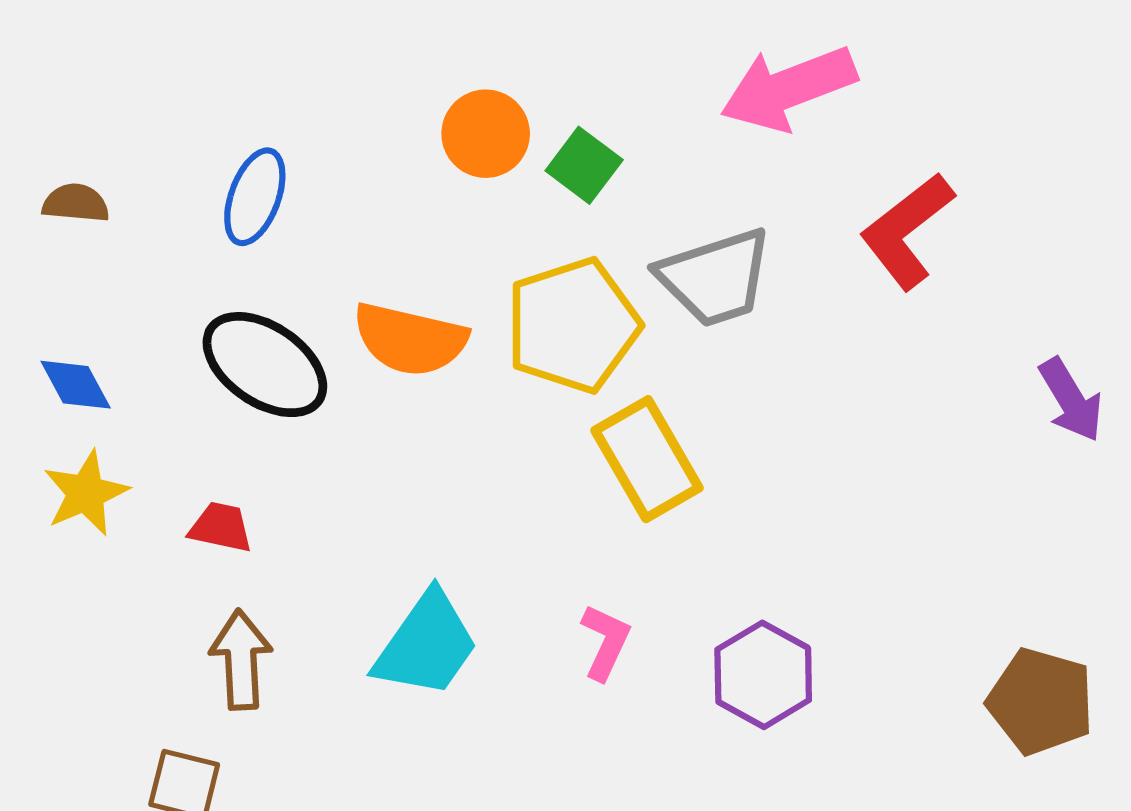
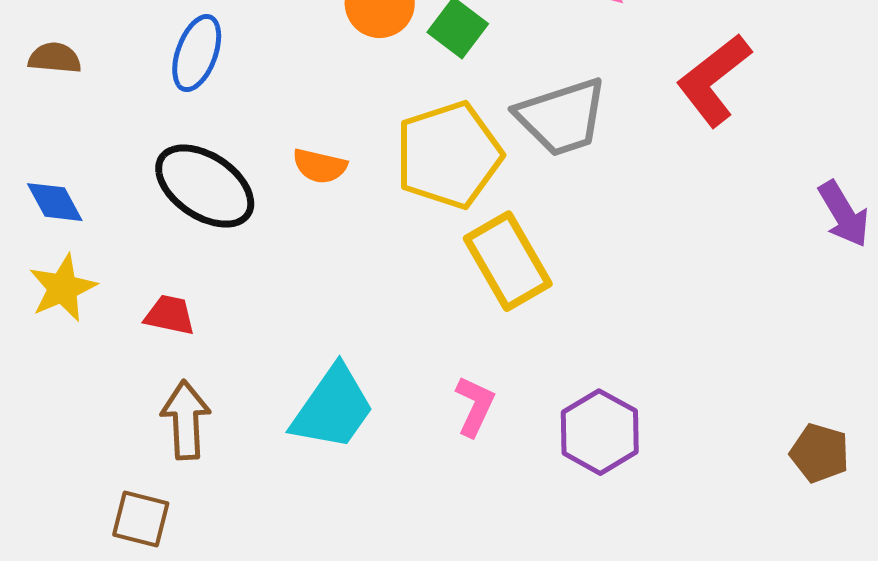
orange semicircle: (410, 339) -> (320, 166), size x0.6
brown pentagon: (1041, 701) -> (820, 453), size x0.7

